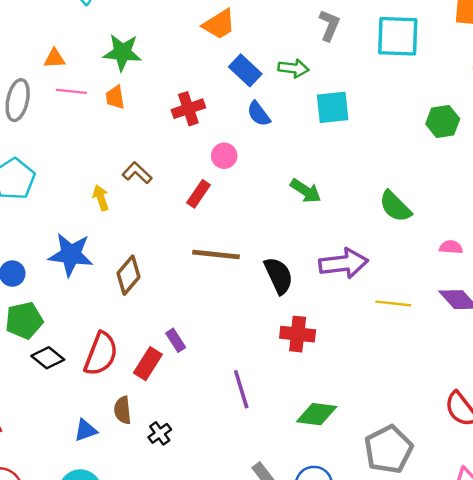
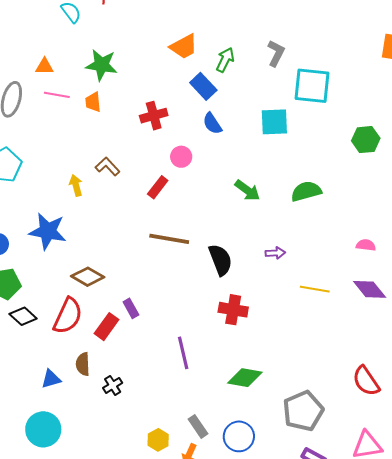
cyan square: (398, 36) -> (312, 86), moved
green arrow: (294, 68) -> (225, 60), moved, turned -75
green semicircle: (395, 206) -> (306, 191), moved, turned 116
purple arrow: (344, 263) -> (275, 253), size x0.5
brown diamond: (129, 275) -> (88, 277), moved, turned 76

